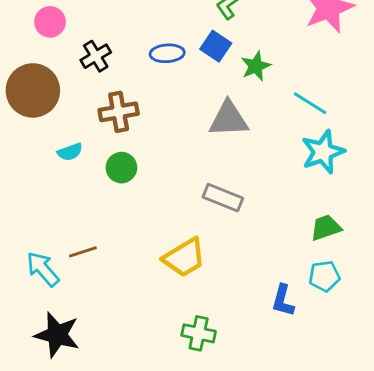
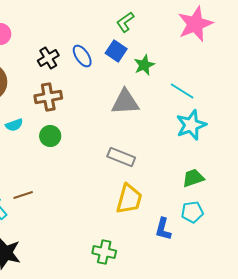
blue ellipse: (167, 53) -> (82, 56), turned 60
black cross: (96, 56) -> (48, 58), moved
yellow trapezoid: (184, 258) -> (129, 199), moved, turned -44

